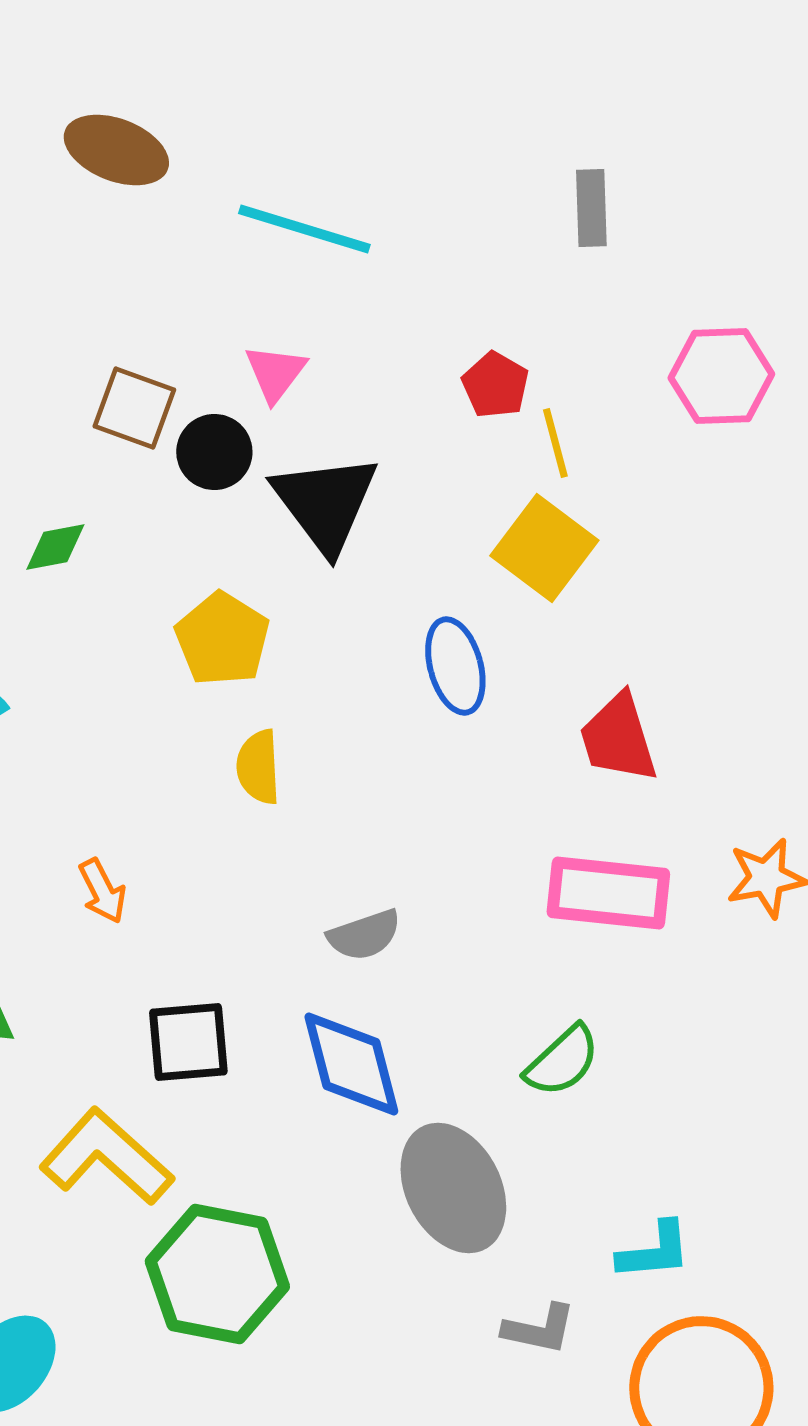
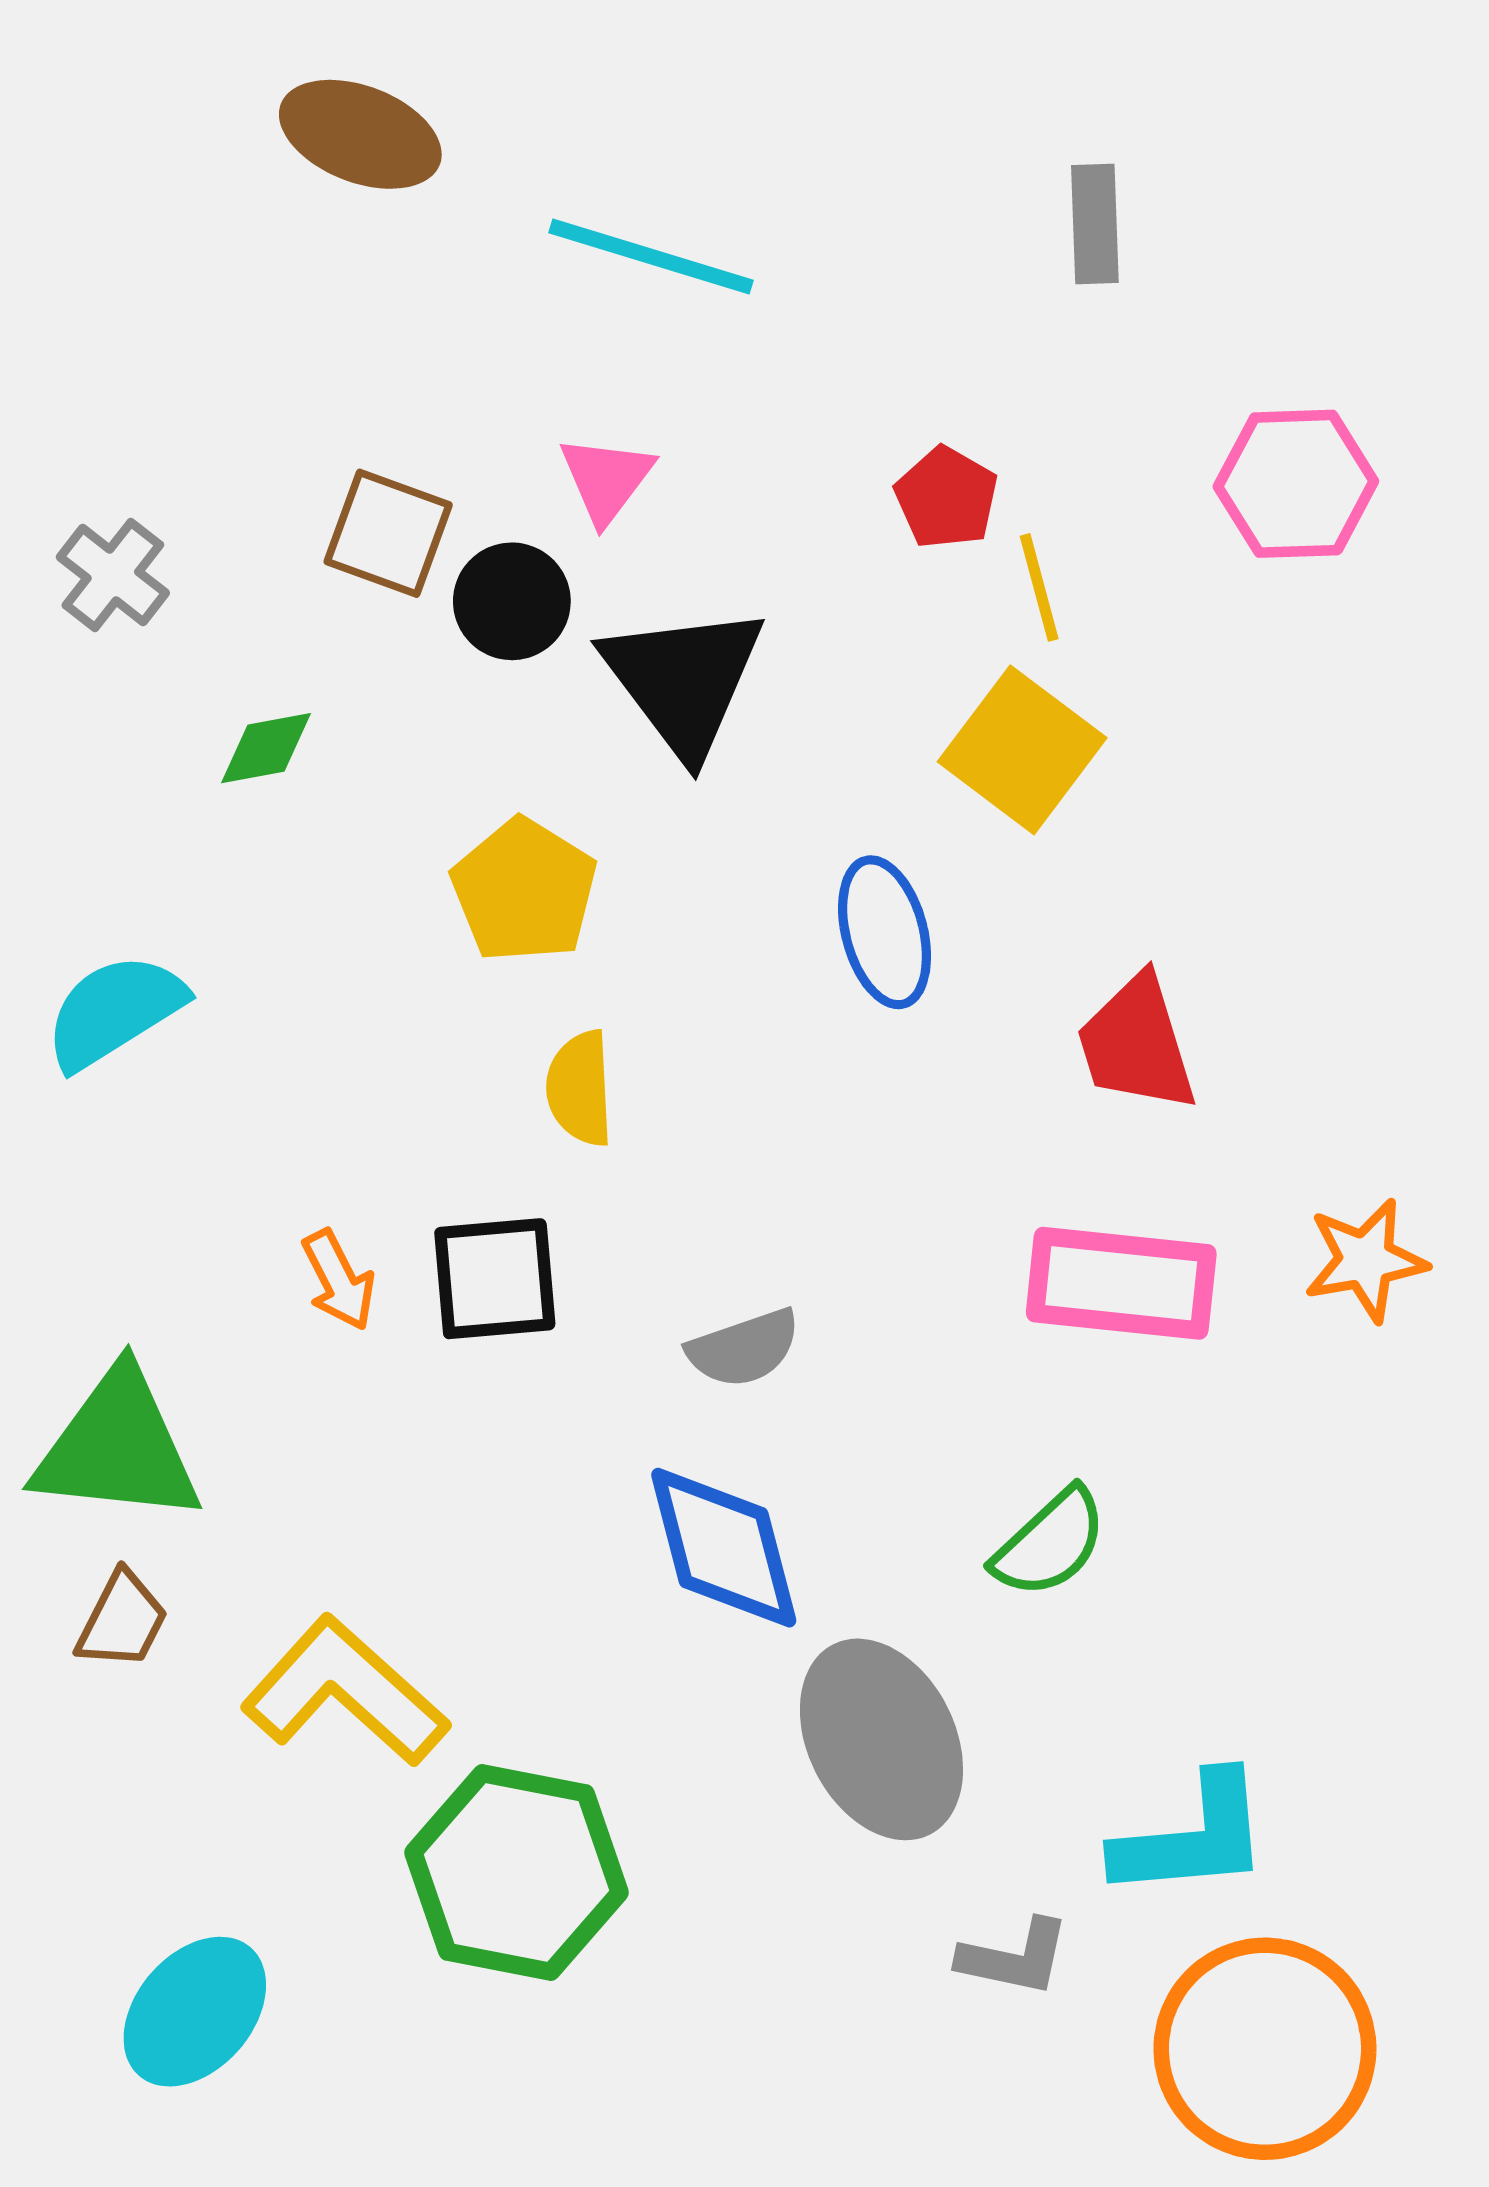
black square: (188, 1042) -> (495, 1279), moved
cyan L-shape: (654, 1251) -> (1192, 1837), size x1.4

